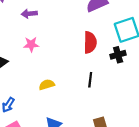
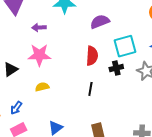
pink star: (31, 44) -> (39, 55), size x1.6
yellow semicircle: (47, 85) -> (42, 87), moved

